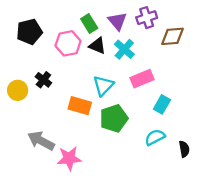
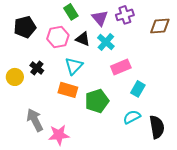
green rectangle: (89, 23) -> (71, 12), moved
brown diamond: (172, 36) -> (160, 26), moved
cyan triangle: (103, 86) -> (74, 66), moved
gray arrow: (41, 141) -> (35, 120), turned 35
black semicircle: (184, 149) -> (157, 127), size x1.6

